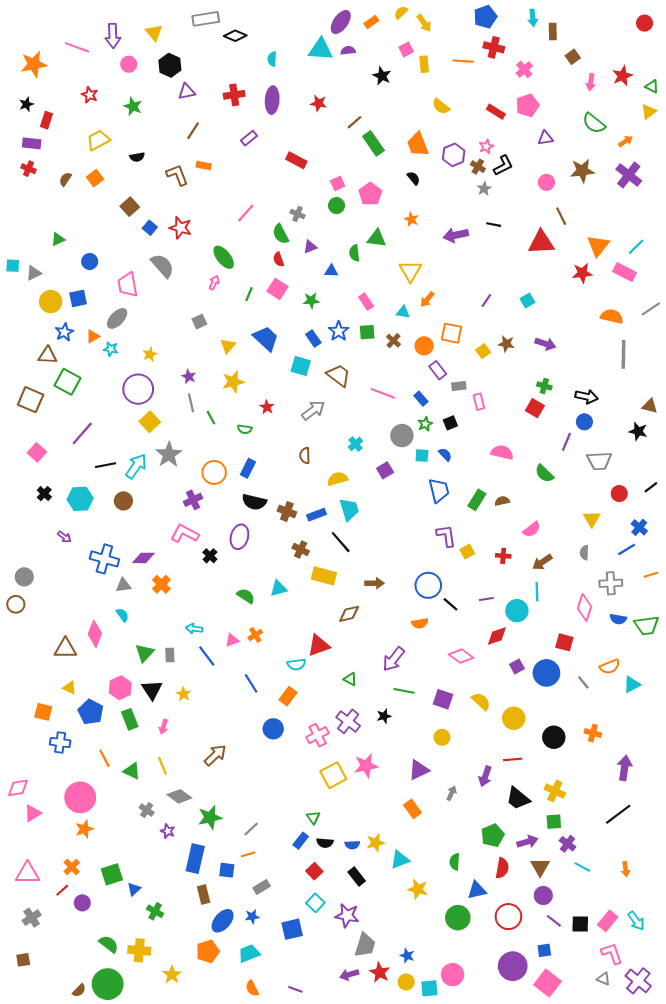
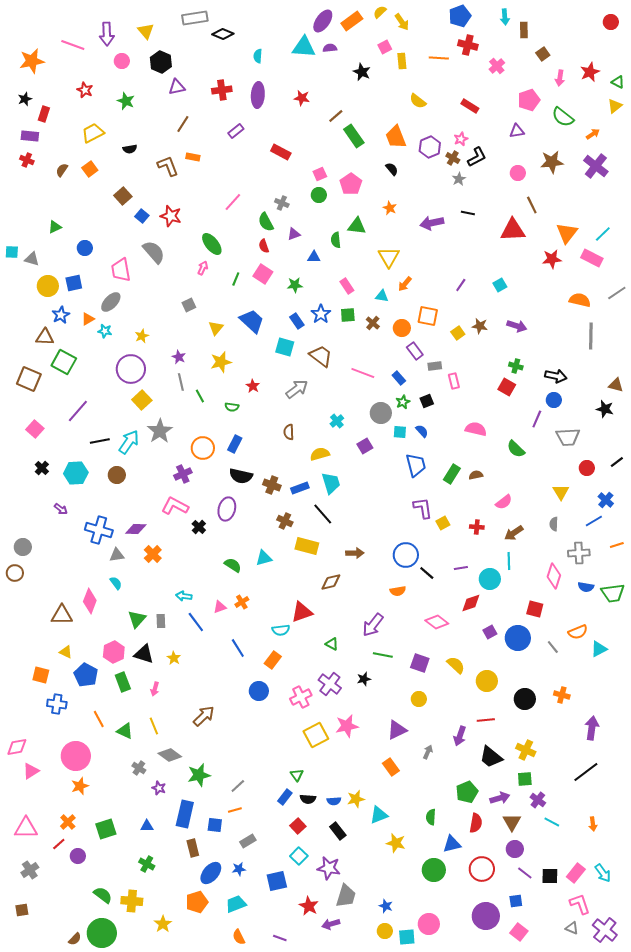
orange rectangle: (371, 22) -> (352, 21), size x1.5
pink pentagon: (527, 105) -> (529, 100), moved
gray triangle: (34, 273) -> (32, 259), turned 42
black triangle: (152, 690) -> (144, 654), turned -40
blue triangle: (134, 889) -> (147, 826), moved, turned 40
red star: (380, 972) -> (309, 906), moved
pink square: (547, 983) -> (519, 932), size x0.7

